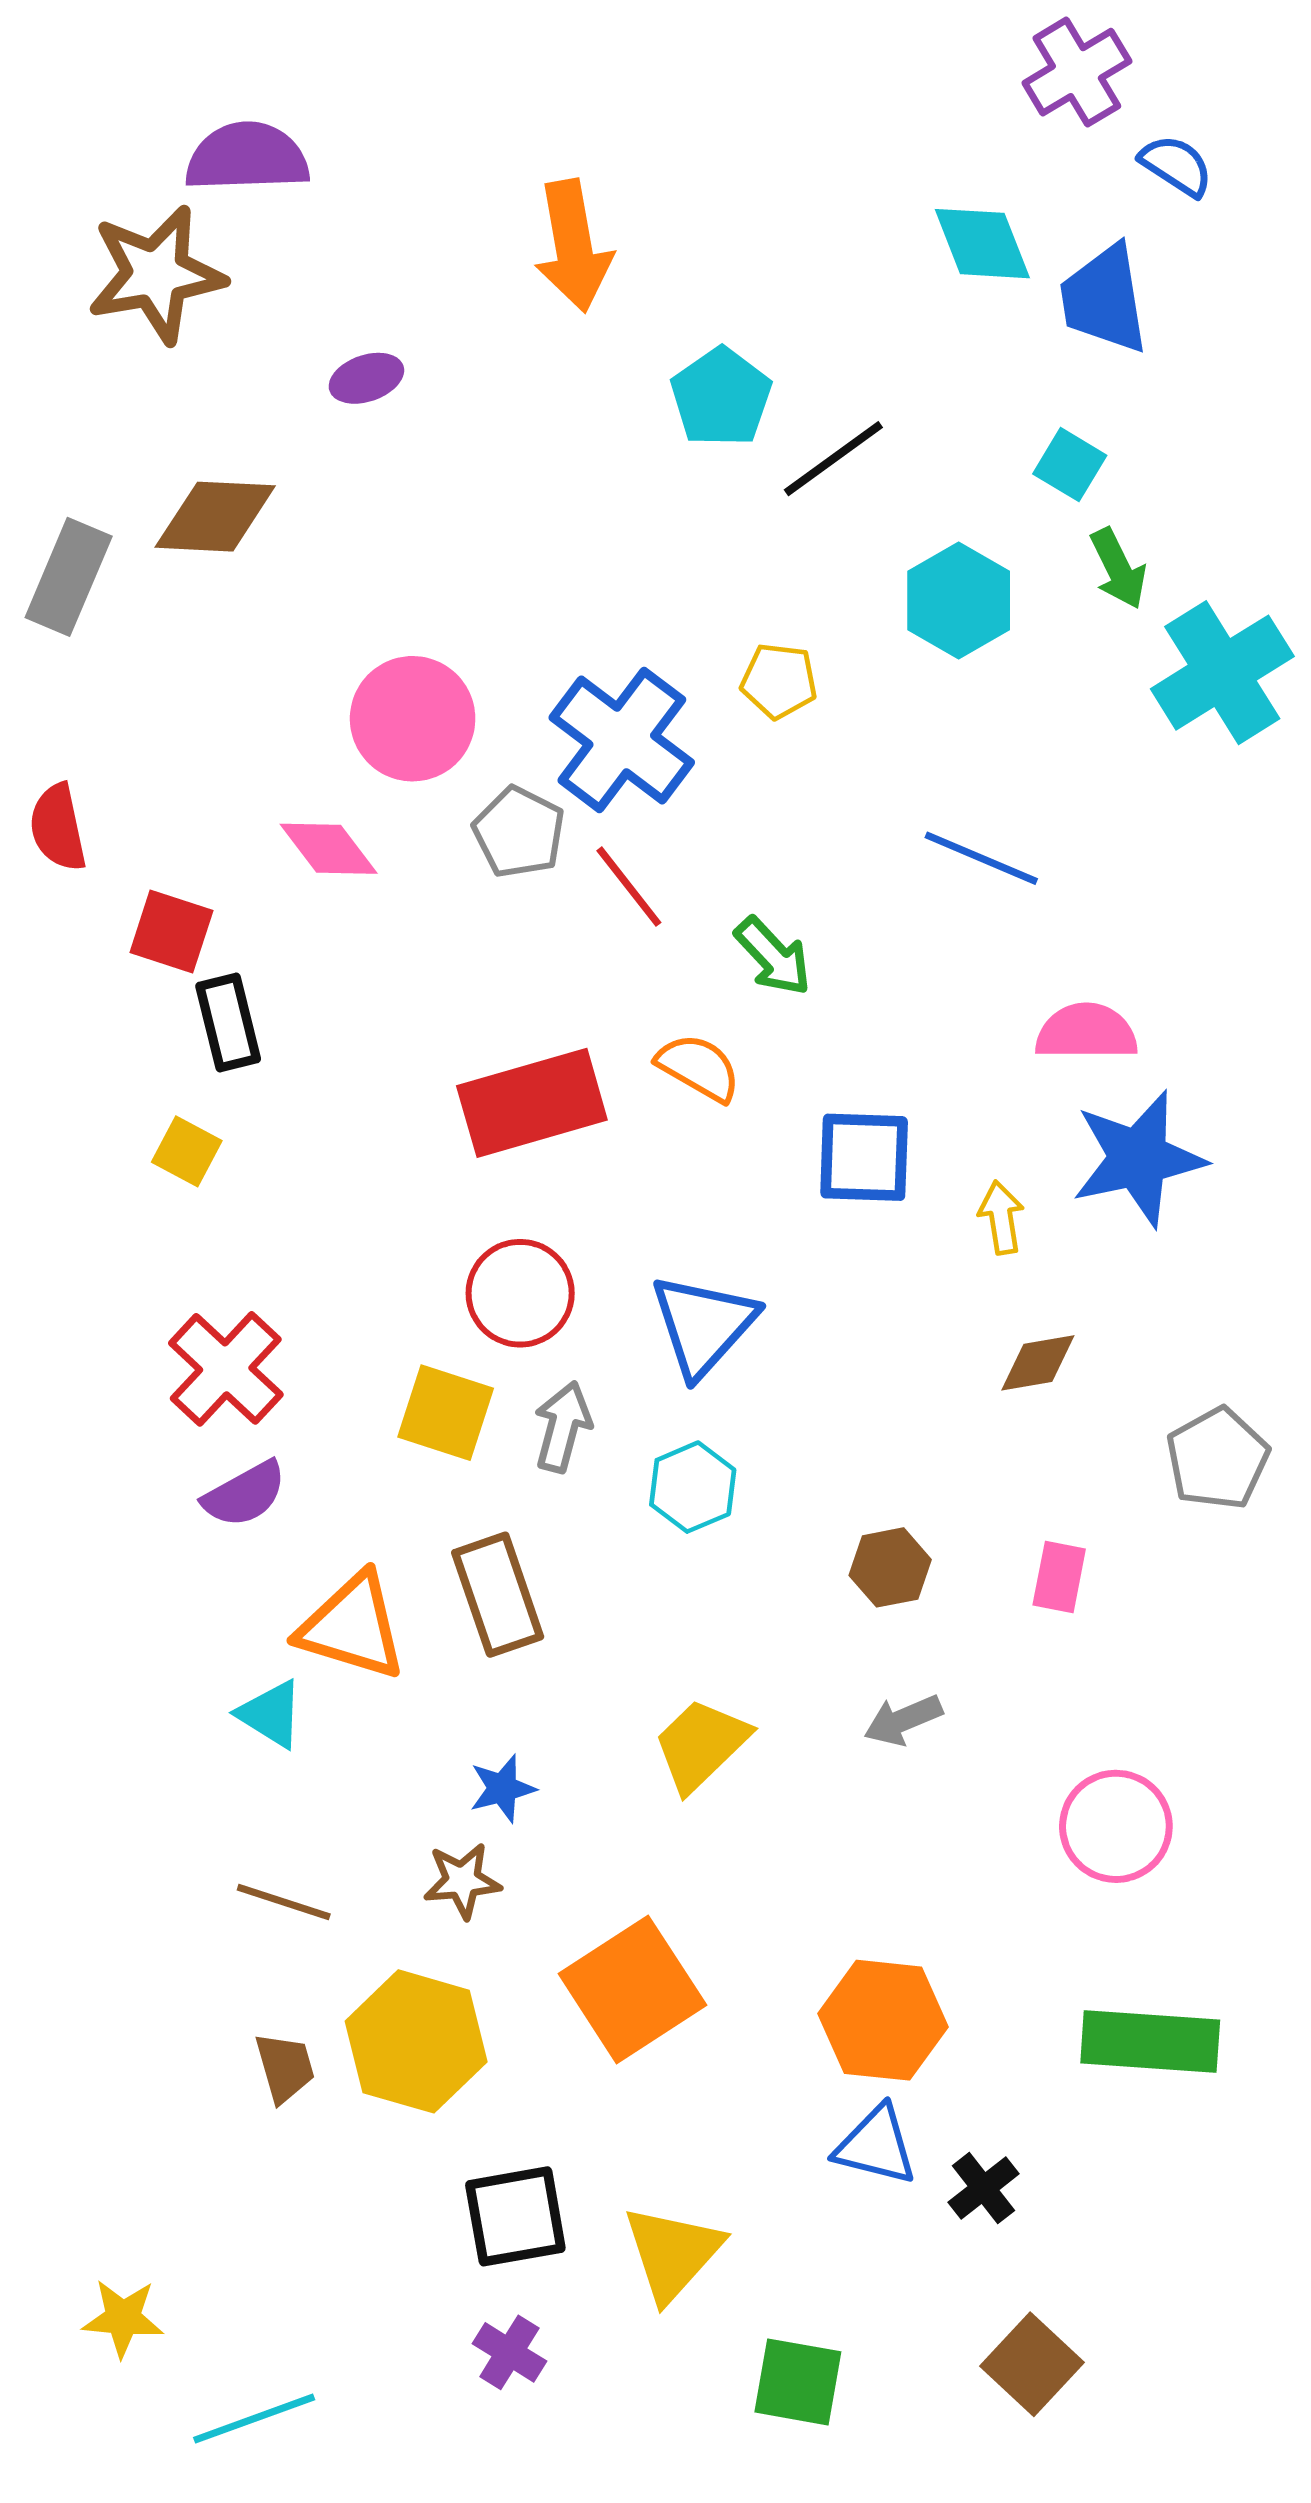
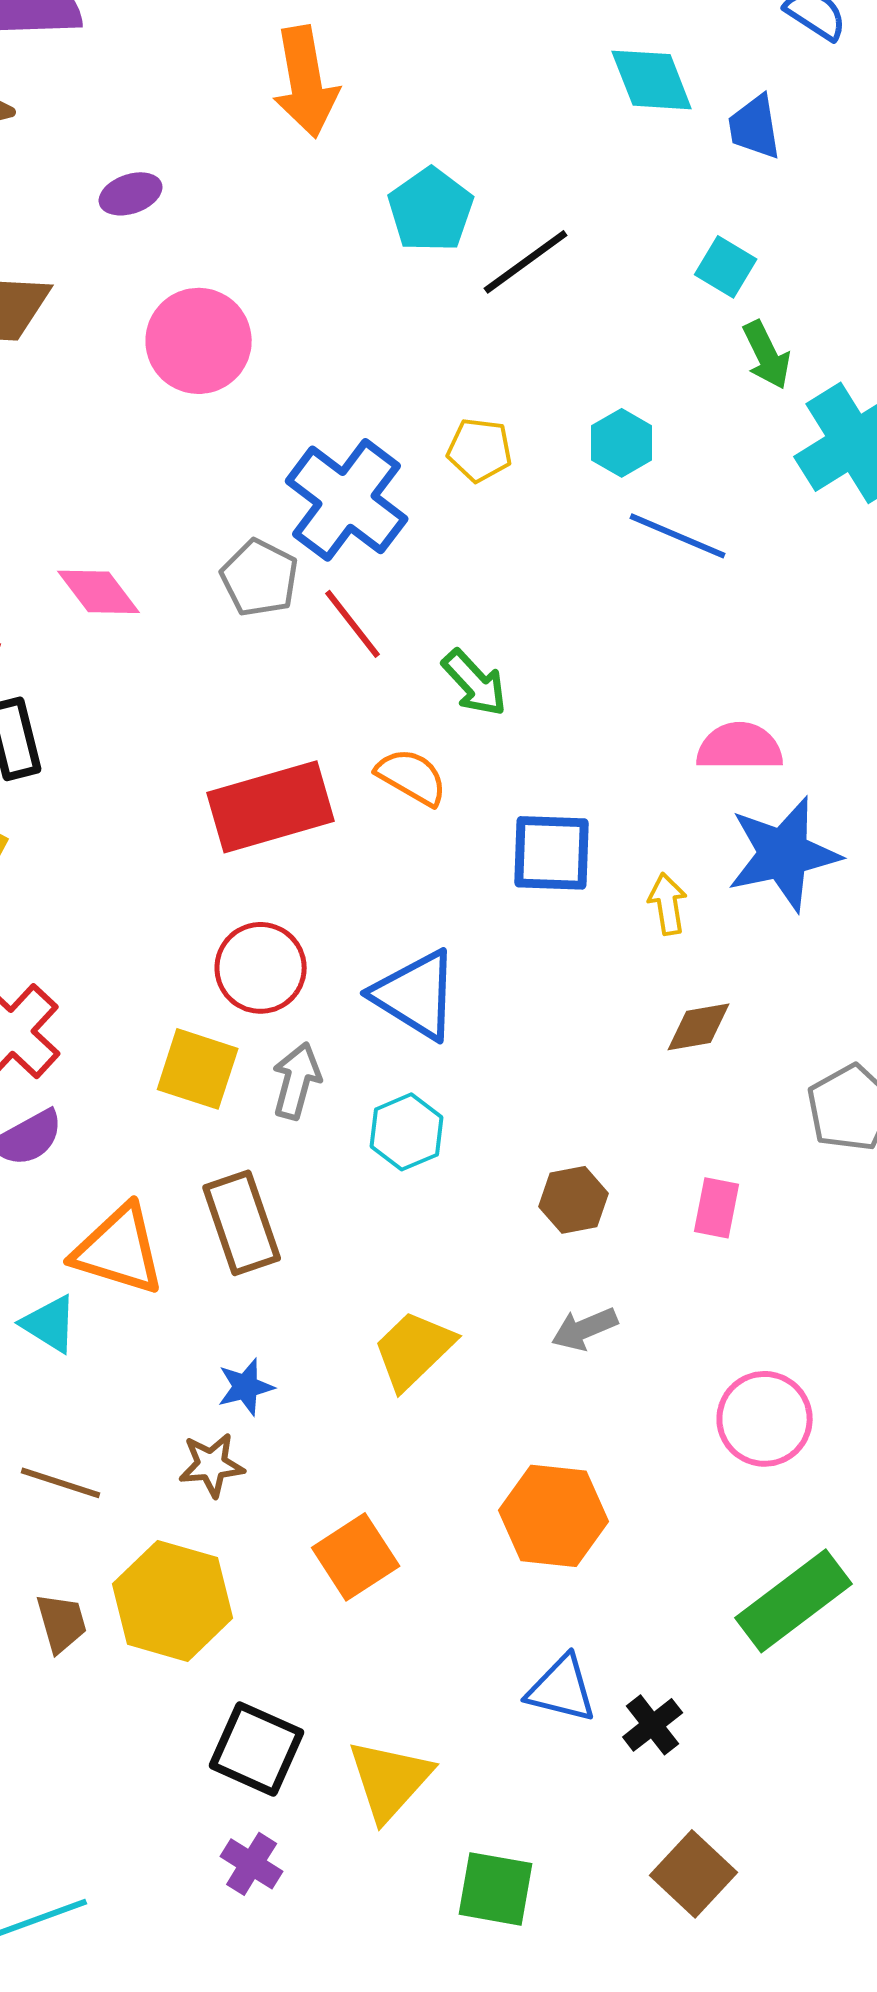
blue trapezoid: (1104, 299) -> (755, 127), size x0.7
cyan hexagon: (959, 601) -> (622, 443), moved, size x0.7
pink circle: (413, 719) -> (199, 341), moved
blue line: (981, 858) -> (678, 536), moved
blue triangle: (703, 1325) -> (416, 995), turned -40
orange square: (632, 1989) -> (356, 1557), size x0.7
orange hexagon: (883, 2020) -> (554, 1516), moved
green rectangle: (1150, 2041) -> (794, 1601), turned -41
black square: (515, 2216) -> (257, 1749), turned 34

